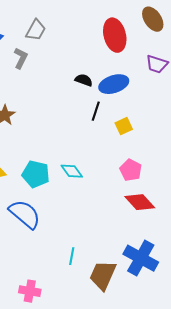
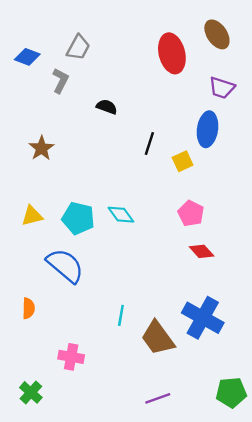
black semicircle: (84, 80) -> (107, 107), moved
blue ellipse: (114, 84) -> (207, 129), moved, turned -64
red diamond: (140, 202) -> (202, 251), size x0.7
brown trapezoid: (103, 275) -> (158, 338), turned -60

